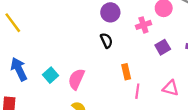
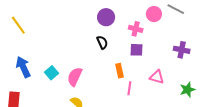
pink cross: (143, 25) -> (136, 29), turned 32
purple square: (163, 47) -> (137, 50), moved, turned 32
pink triangle: (171, 88) -> (157, 77), moved

